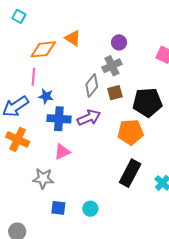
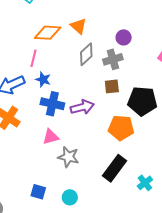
gray diamond: (92, 86) -> (86, 54), moved
gray star: (43, 178) -> (68, 157), moved

